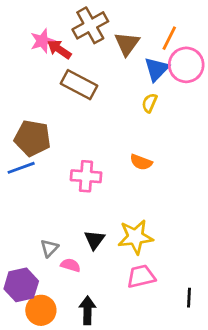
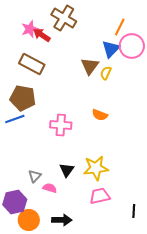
brown cross: (90, 25) -> (64, 18), turned -30
brown triangle: (127, 44) -> (90, 66), moved
brown rectangle: (79, 85) -> (32, 64), moved
black arrow: (87, 310) -> (62, 220), turned 90

